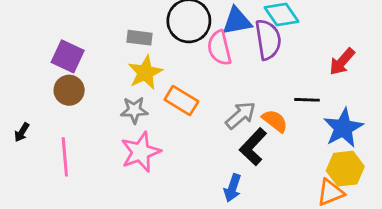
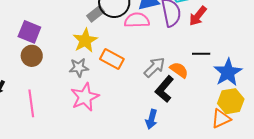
gray rectangle: (139, 38) -> (96, 14), moved, turned -42
pink semicircle: (219, 48) -> (137, 20), turned 105
red arrow: (342, 62) -> (198, 16), moved

